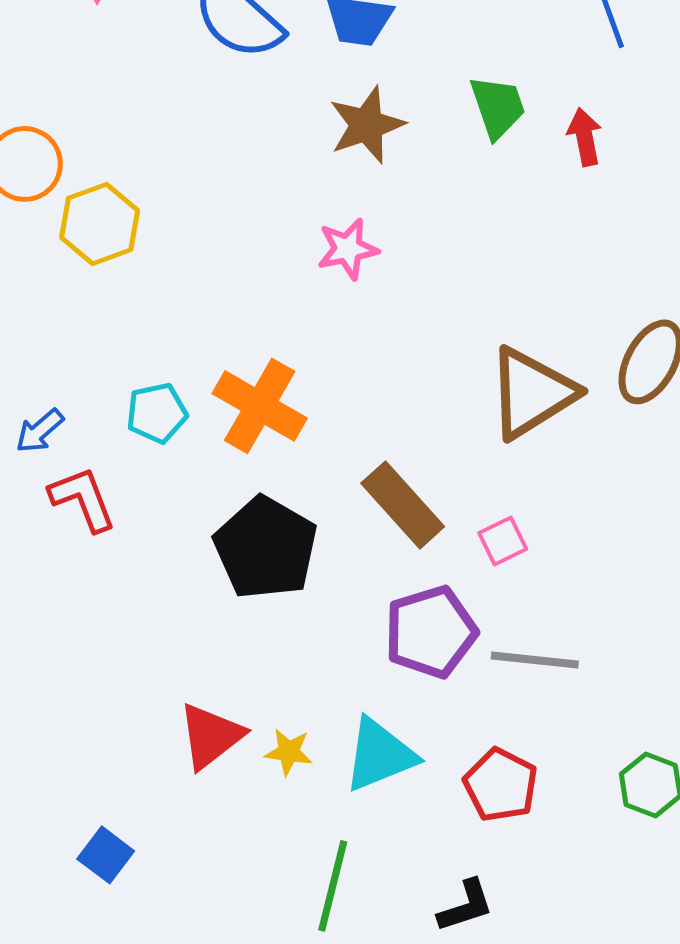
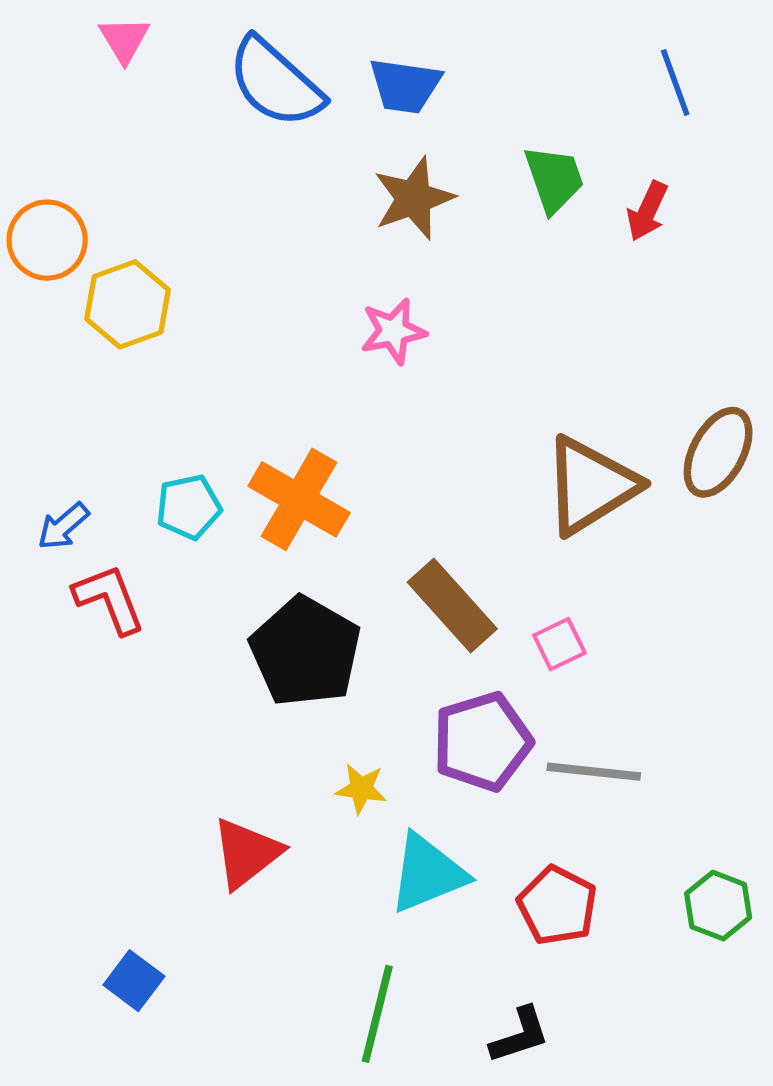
red arrow: (585, 137) -> (647, 211), turned -144
yellow star: (289, 752) -> (361, 789), moved

